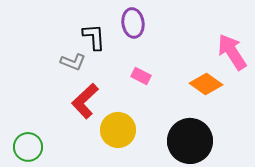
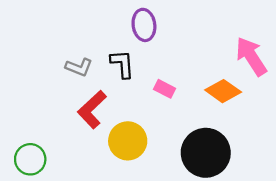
black L-shape: (94, 37) -> (122, 64), moved
pink rectangle: (141, 76) -> (165, 89), moved

